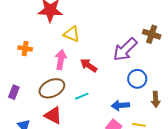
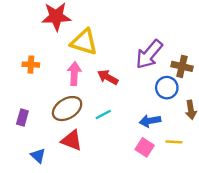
yellow triangle: (72, 34) -> (84, 42), size x1.4
brown cross: (152, 34) -> (182, 66), moved

